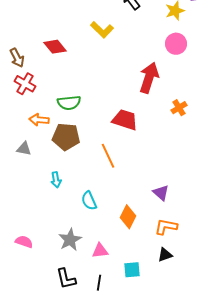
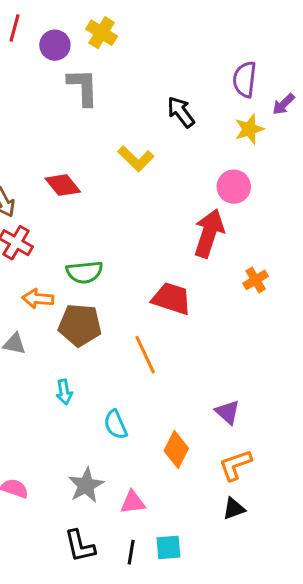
pink circle: (176, 44) -> (234, 187), moved
orange L-shape: (166, 227) -> (235, 465), turned -30
cyan square: (132, 270) -> (168, 547), moved

